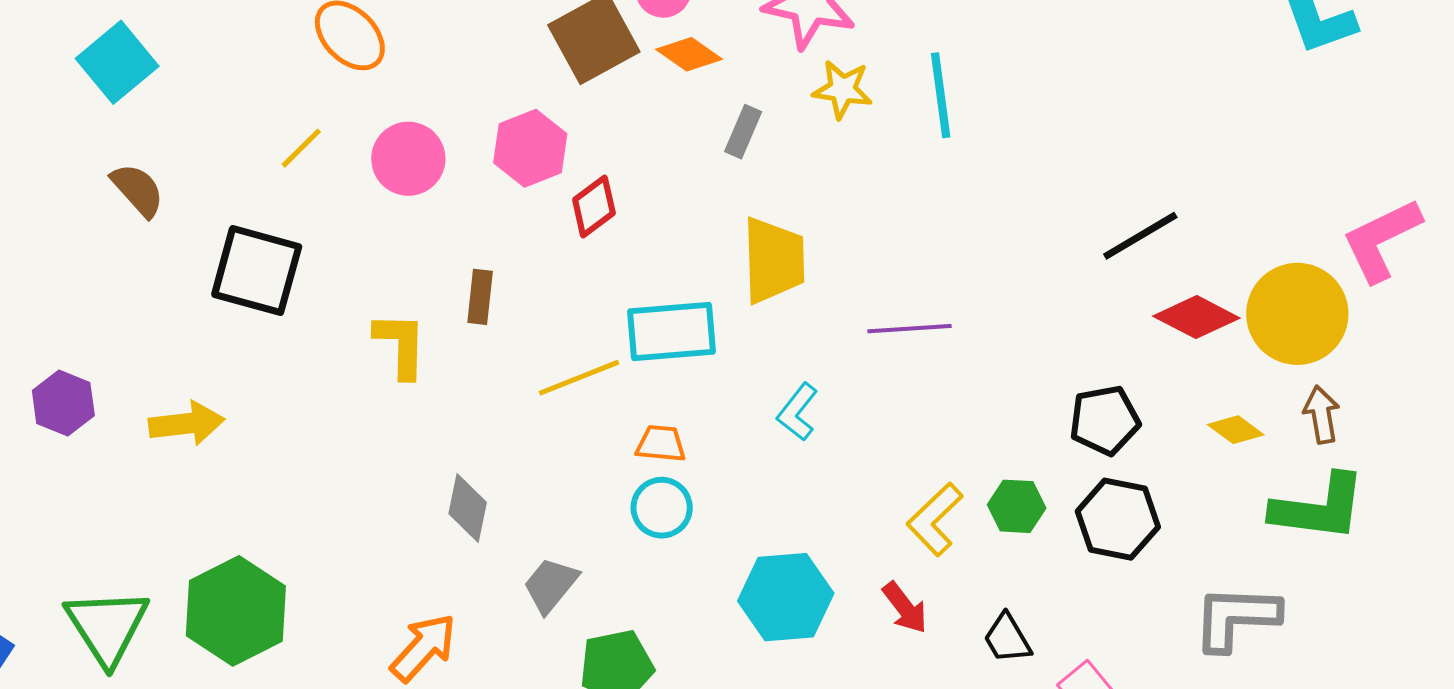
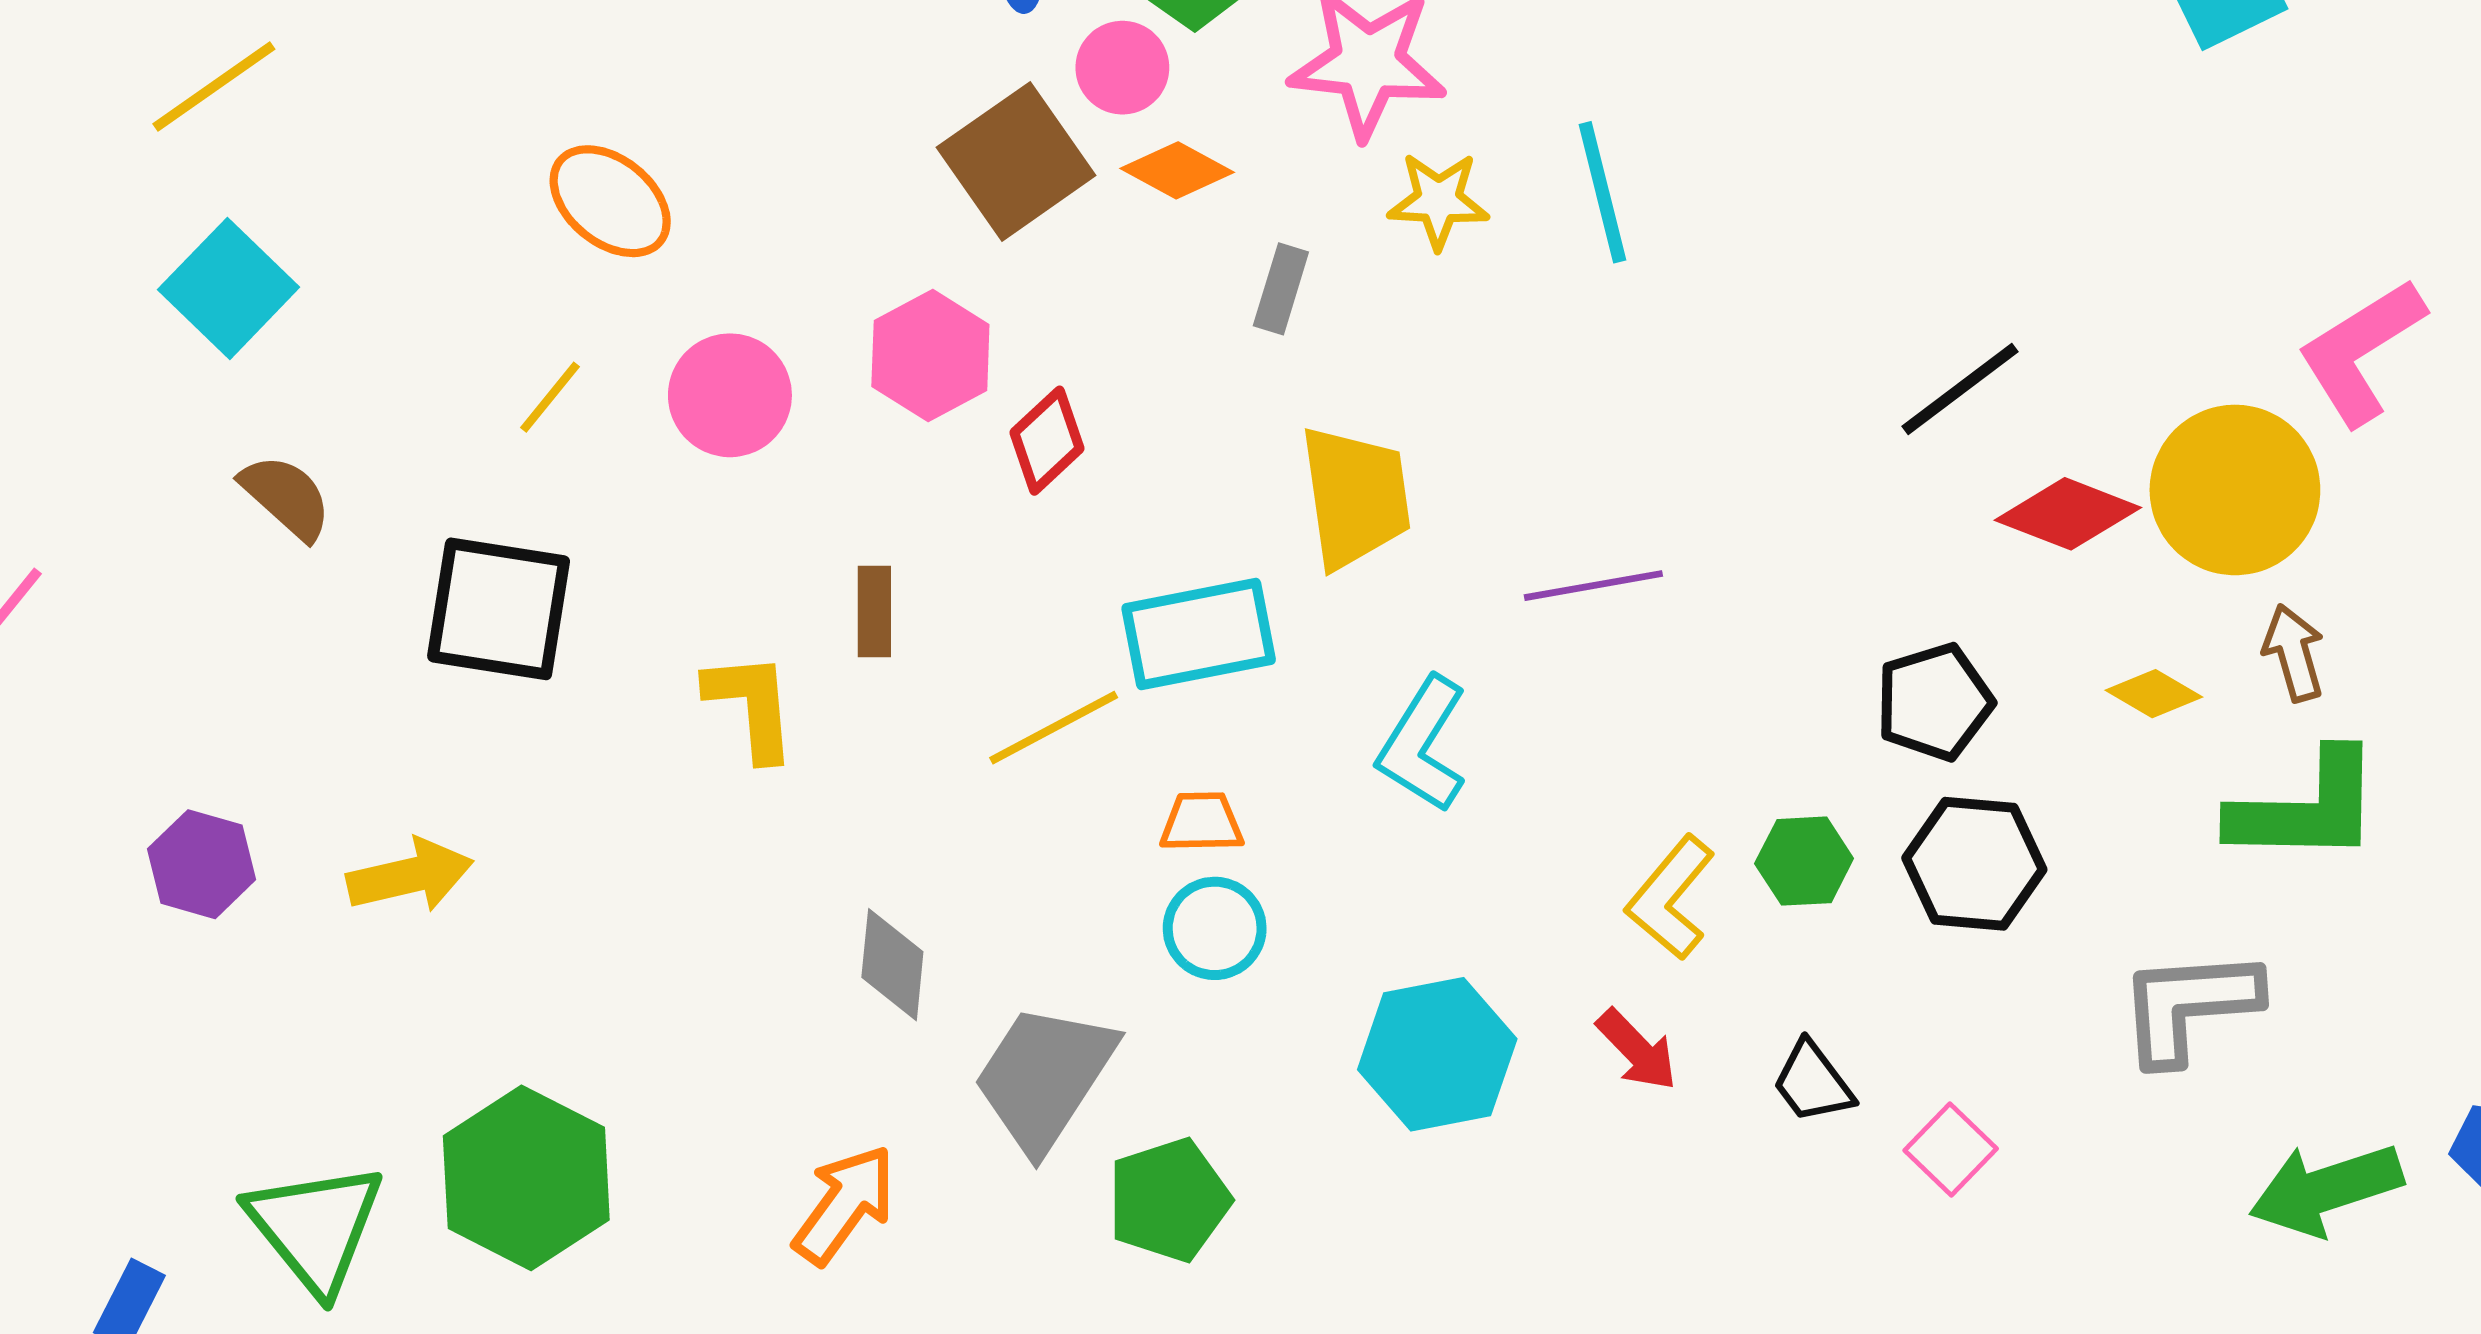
cyan L-shape: (797, 412) -> (1423, 745), size x1.4
gray trapezoid: (551, 585) -> (1044, 1077), size x1.6

